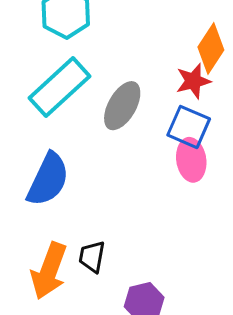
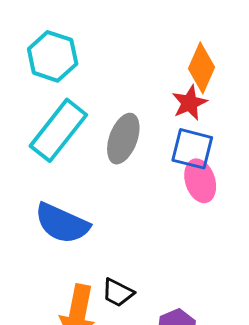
blue semicircle: (48, 179) -> (62, 223), turned 98
black trapezoid: (92, 257) -> (118, 293), turned -64

